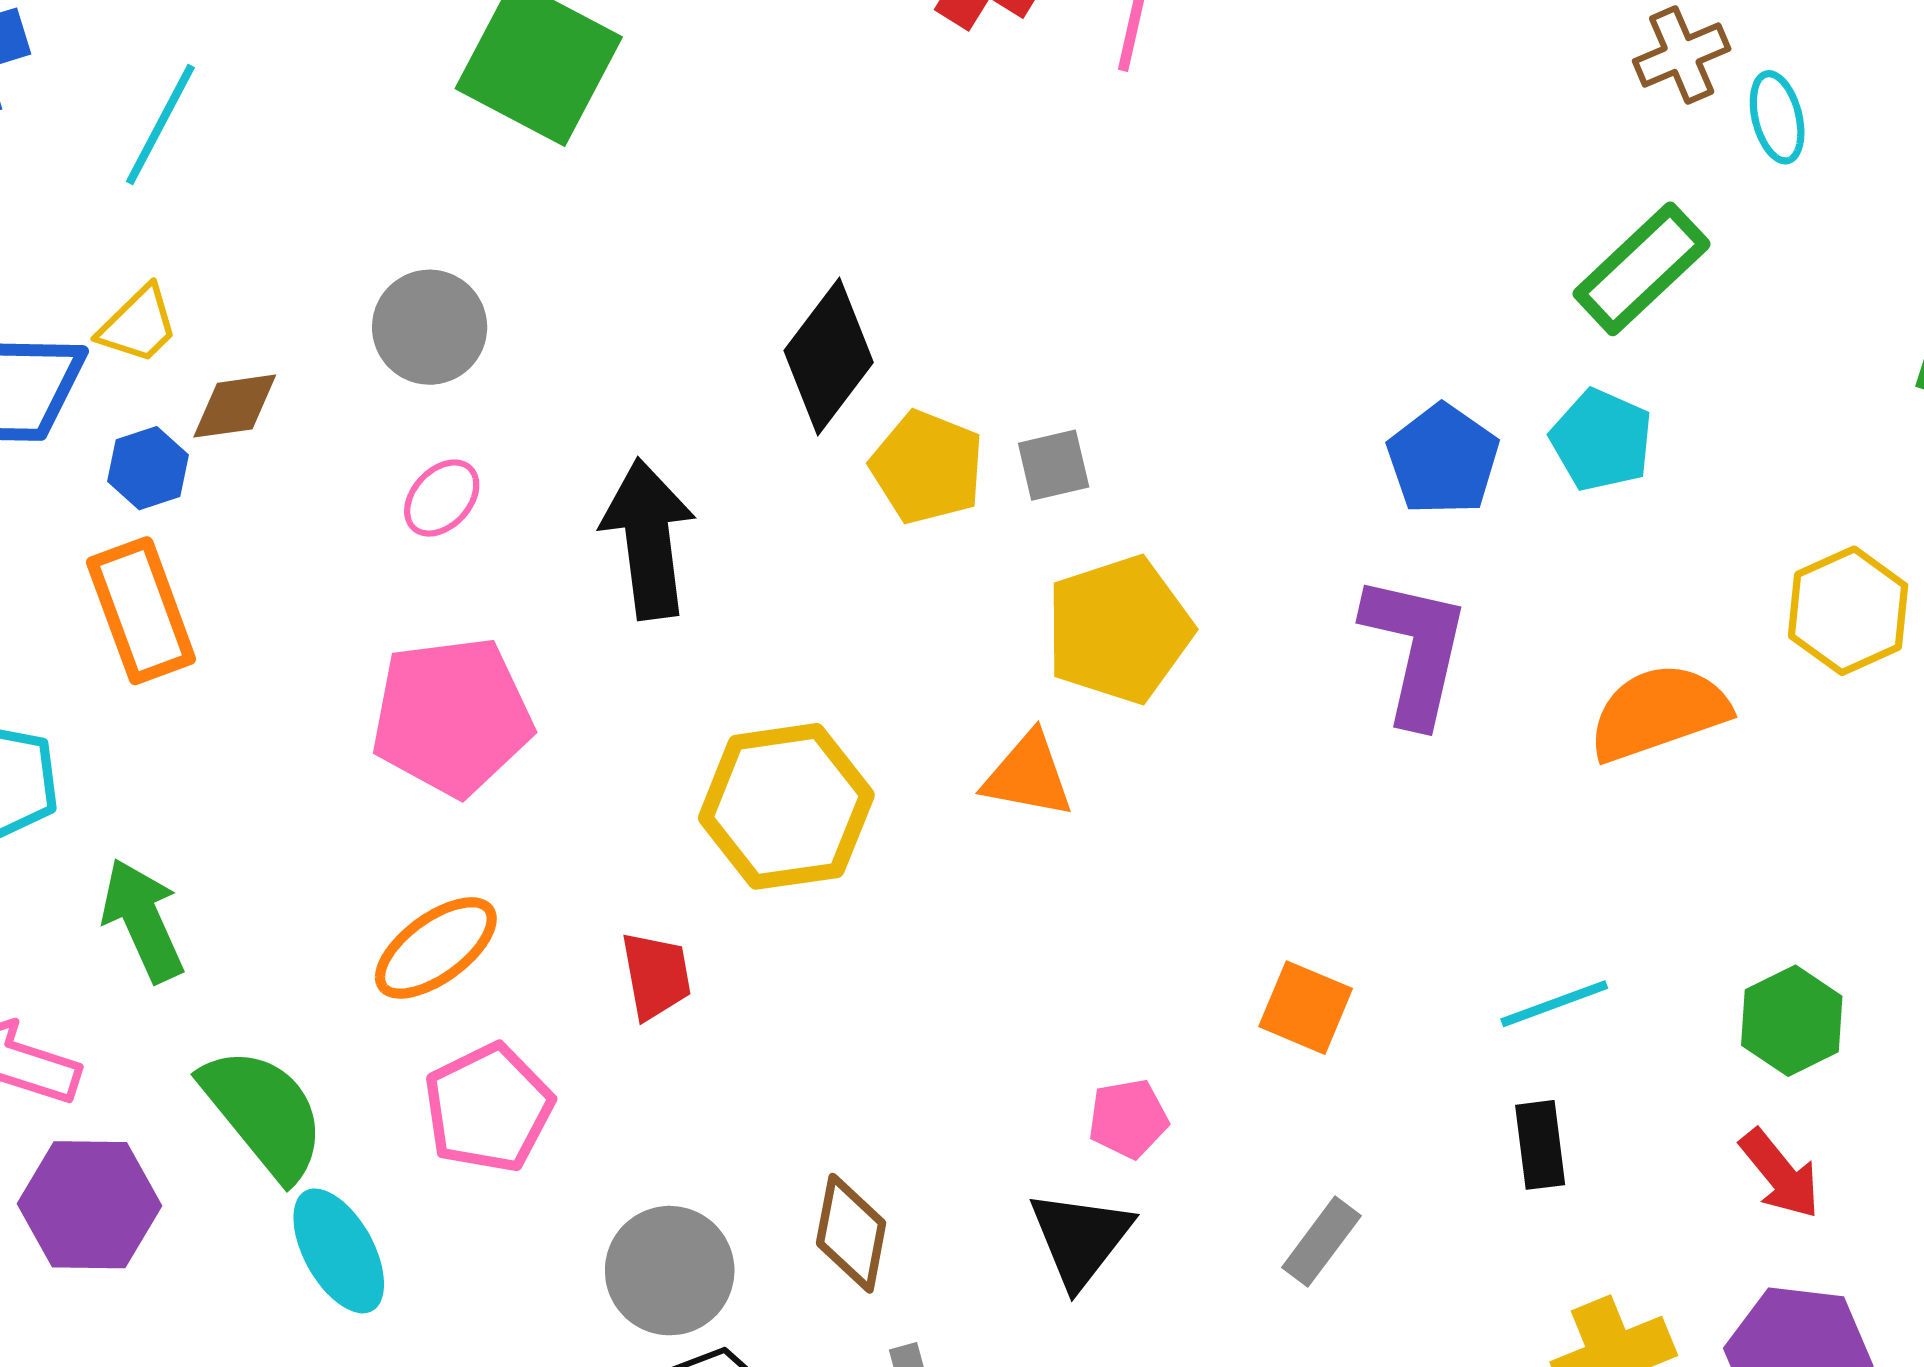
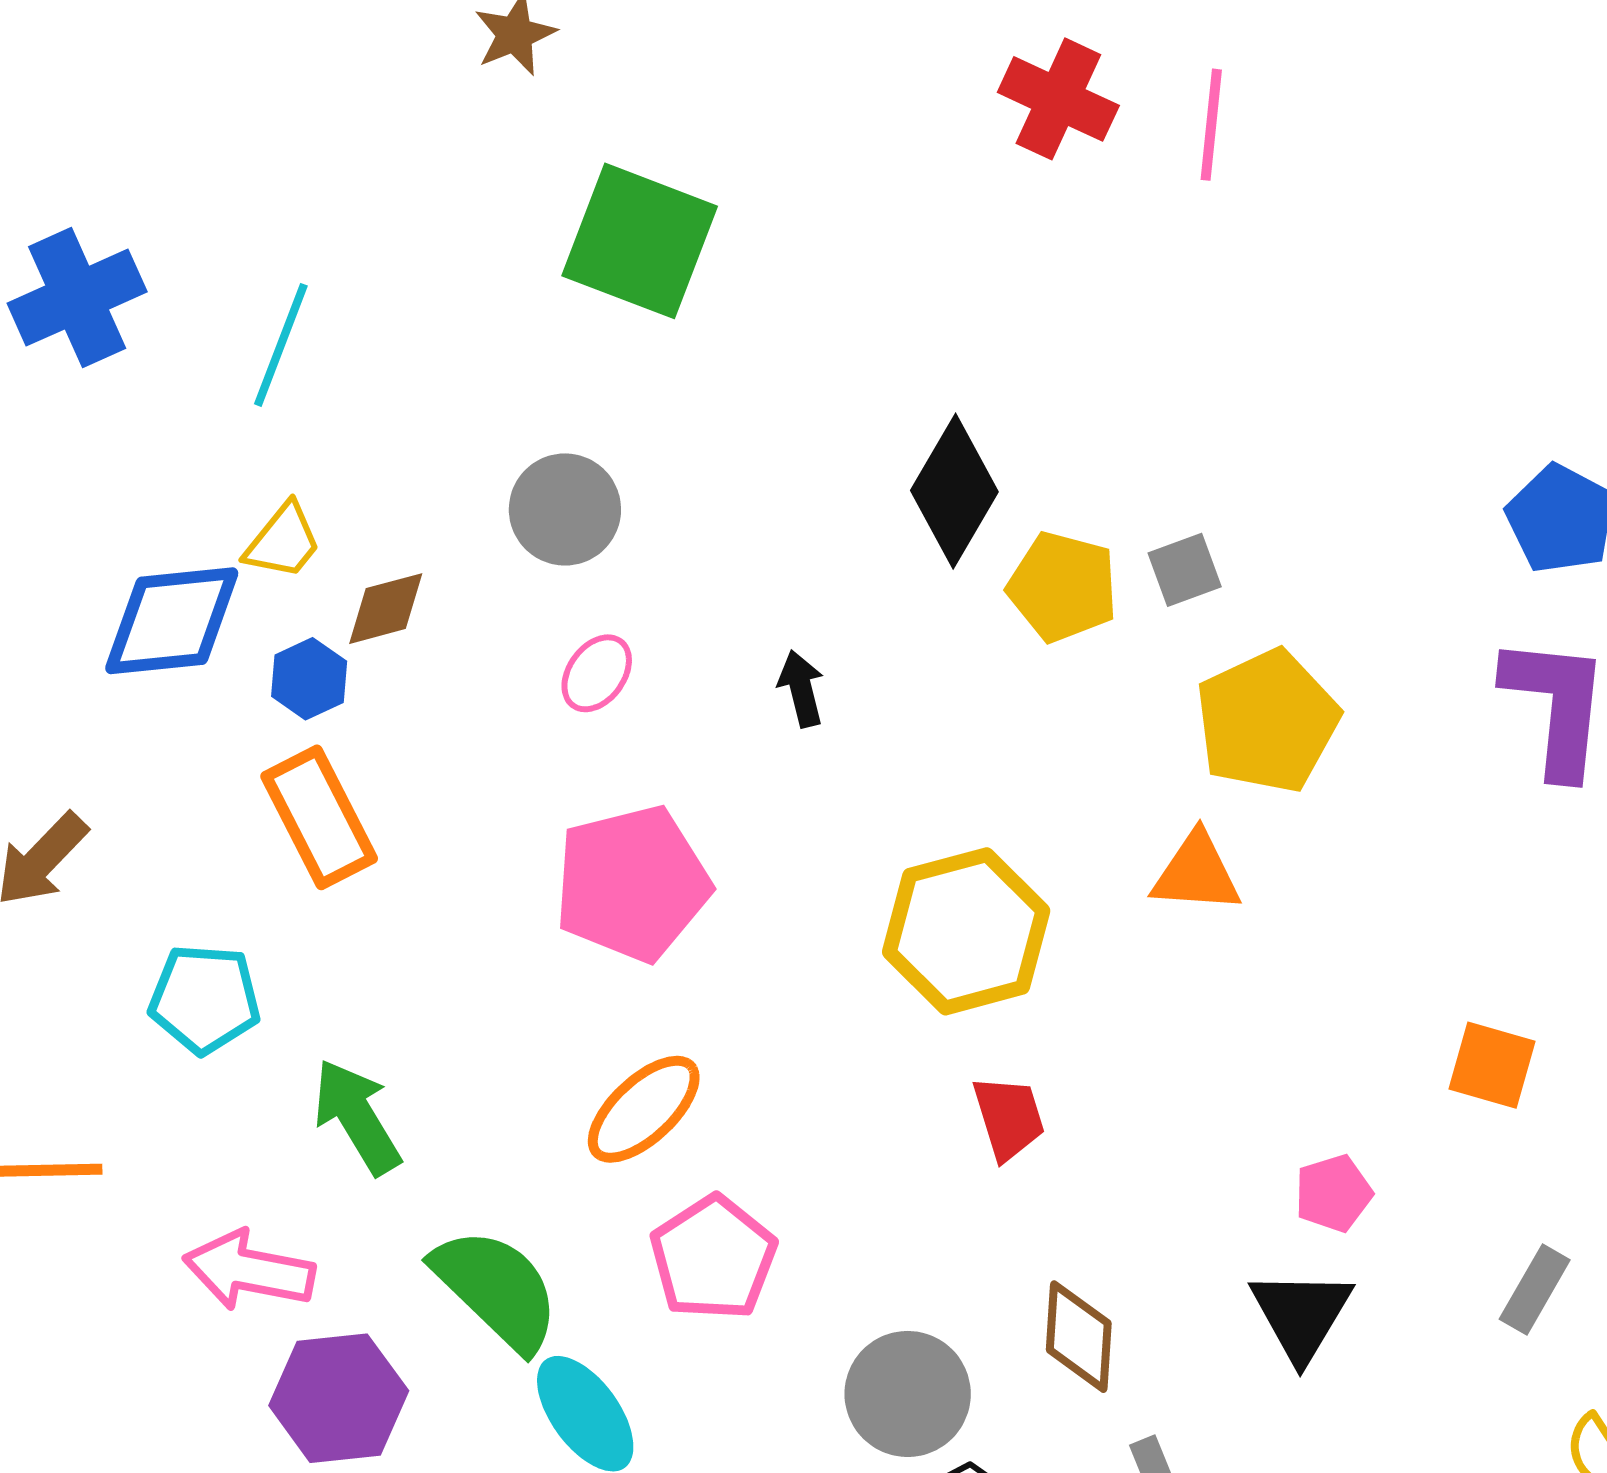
black arrow: (648, 539) -> (801, 689), size x0.5
red trapezoid: (656, 976) -> (1009, 1118), moved

